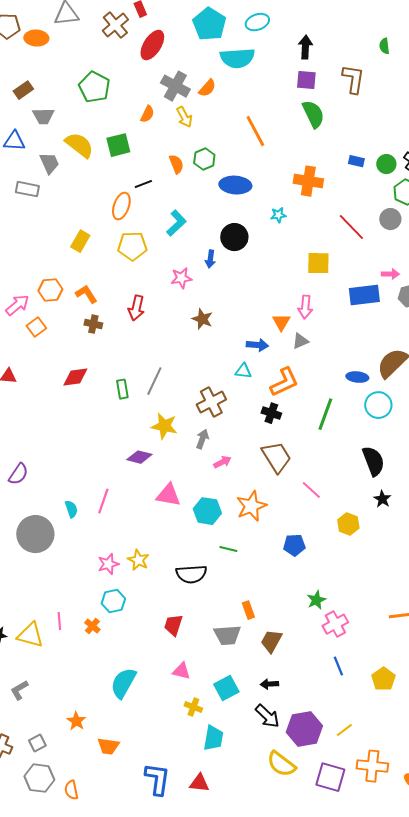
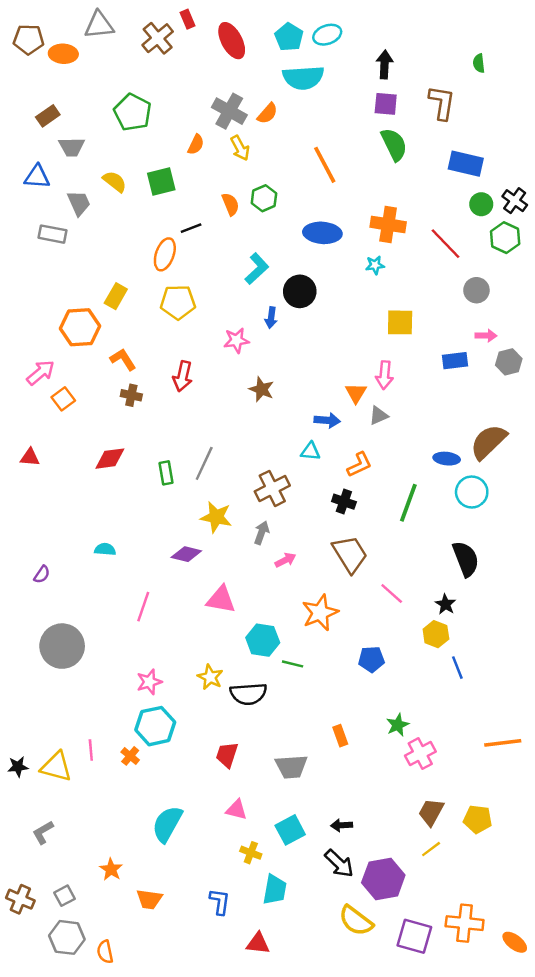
cyan pentagon: (209, 24) -> (289, 37), moved, size x0.7
red ellipse: (152, 45) -> (232, 41), moved, turned -60
yellow semicircle: (79, 145) -> (115, 182), size x0.7
blue rectangle: (356, 161) -> (466, 164), moved, size x1.8
blue ellipse: (235, 185) -> (322, 233), moved
cyan star: (278, 215) -> (375, 265), moved
gray circle: (390, 219) -> (476, 290), moved
cyan L-shape: (176, 223) -> (257, 269), moved
red line: (351, 227) -> (445, 244), moved
orange hexagon: (50, 290) -> (80, 327), moved, size x1.4
blue rectangle: (364, 295) -> (455, 361), size x0.7
orange L-shape: (284, 382) -> (359, 465), size x0.7
purple semicircle: (18, 474) -> (42, 574), size x0.7
black star: (382, 499) -> (445, 604), moved
cyan semicircle: (71, 509) -> (105, 549), moved, turned -66
cyan hexagon: (207, 511) -> (263, 640), moved
yellow star: (138, 560) -> (210, 677), moved
cyan hexagon: (113, 601) -> (155, 726), size x1.4
orange rectangle: (248, 610) -> (340, 736), moved
brown trapezoid: (271, 641) -> (431, 812), moved
blue line: (338, 666) -> (457, 668), moved
yellow pentagon: (383, 679) -> (478, 819), turned -30
yellow line: (344, 730) -> (431, 849), moved
blue L-shape: (157, 779) -> (220, 902), moved, size x0.7

